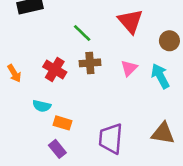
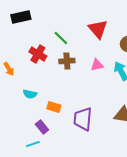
pink triangle: (129, 68) -> (97, 65), turned 32
red cross: (55, 69) -> (38, 54), moved
orange rectangle: (63, 123) -> (54, 107), moved

